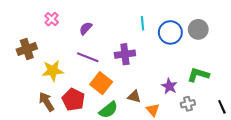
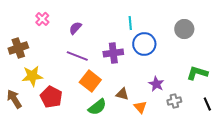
blue circle: (170, 32) -> (144, 44), moved
yellow star: (53, 71) -> (32, 76), moved
green L-shape: (198, 75) -> (197, 73), moved
red pentagon: (73, 100) -> (51, 97), moved
brown arrow: (46, 102) -> (14, 99), moved

